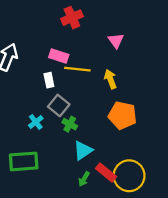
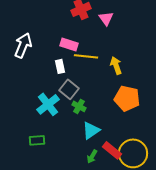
pink triangle: (116, 41) -> (106, 18), moved
cyan cross: (36, 122) -> (48, 104), size x1.6
green rectangle: (24, 161) -> (37, 140), size x0.6

